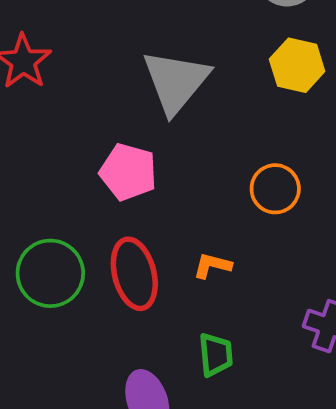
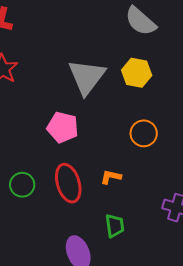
yellow hexagon: (297, 65) -> (137, 73), moved
green circle: (50, 273) -> (22, 185), size x0.7

